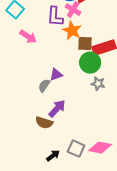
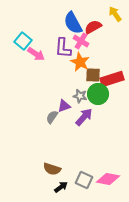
pink arrow: (28, 37) -> (36, 54), moved
gray star: (98, 84) -> (80, 96), moved
purple arrow: (57, 109) -> (84, 117), moved
brown semicircle: (44, 123) -> (52, 169), moved

